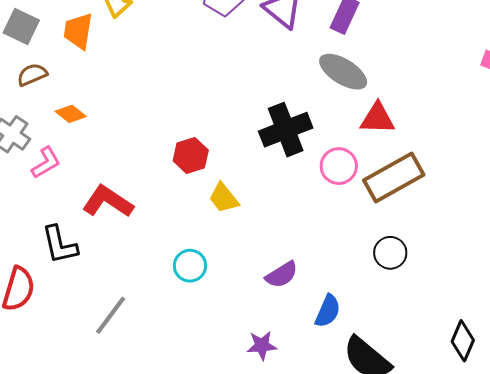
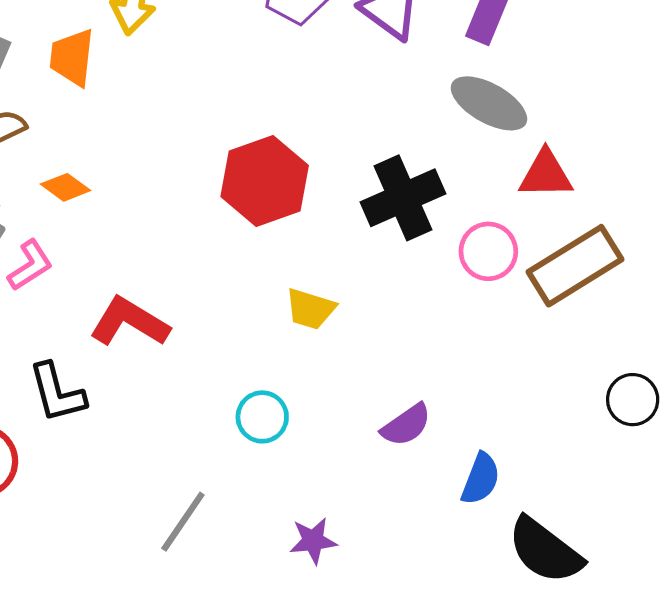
red hexagon: (191, 156) -> (265, 181), moved, size x1.6
yellow trapezoid: (224, 198) -> (310, 309), turned -32
black circle: (390, 253) -> (633, 400), moved
gray line: (111, 315) -> (183, 522), moved
purple star: (262, 345) -> (313, 541), moved

